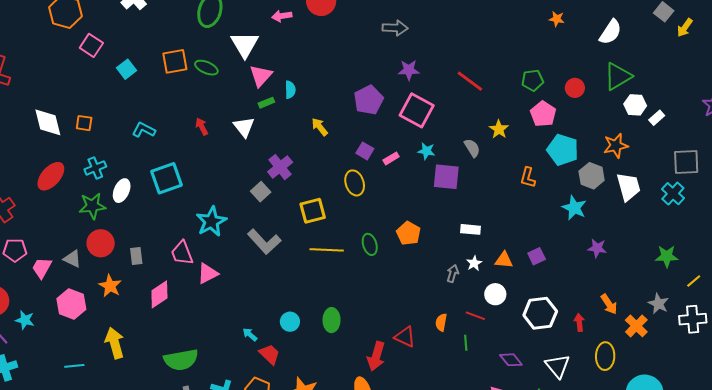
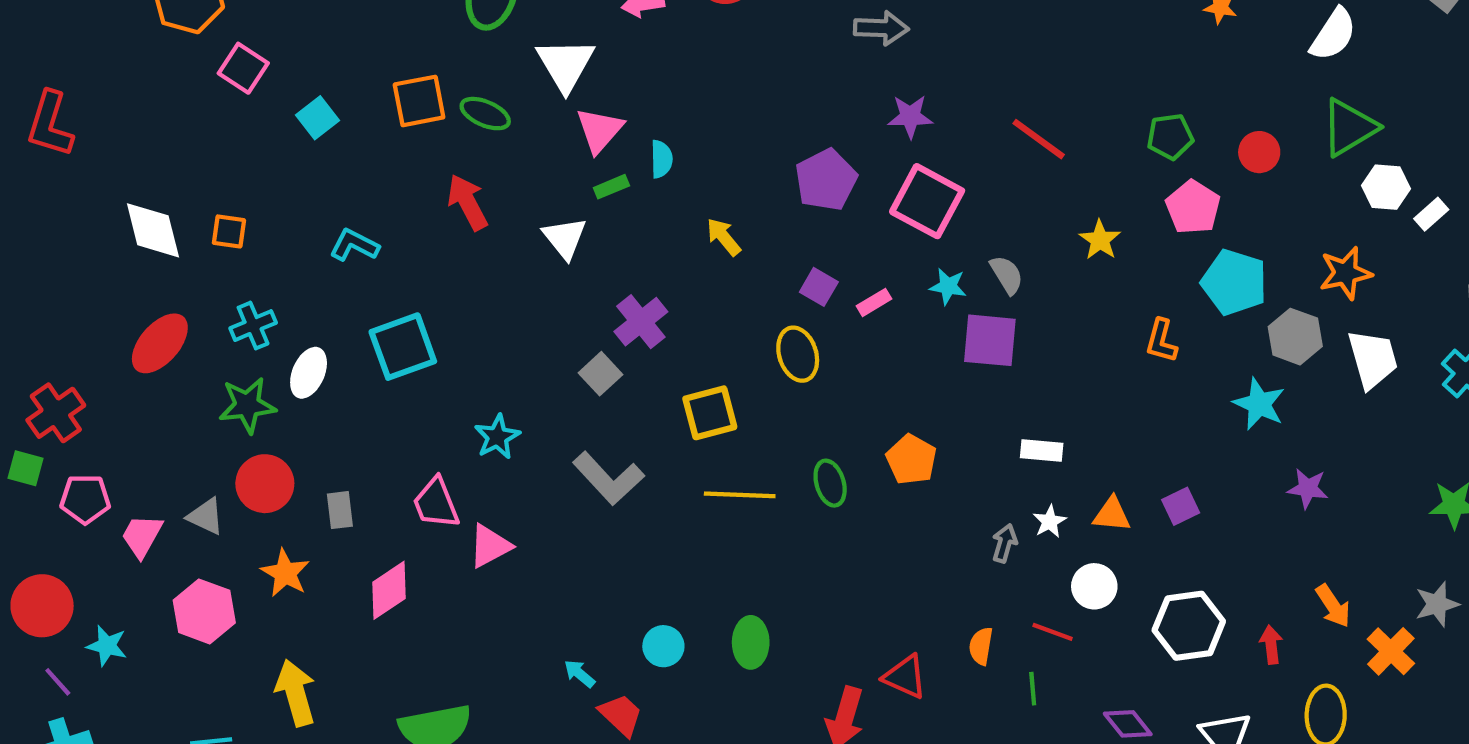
red arrow: (202, 126) -> (468, 202), moved, size x1.5
gray semicircle: (472, 148) -> (1007, 275), moved
cyan star: (211, 222) -> (497, 437), size x0.7
gray star: (658, 304) -> (1437, 604), turned 30

